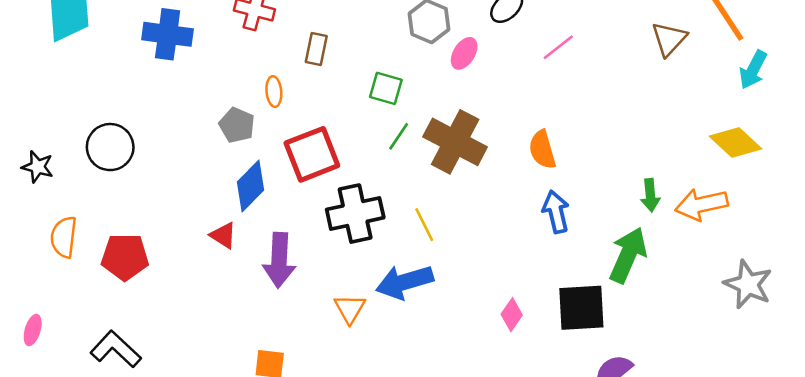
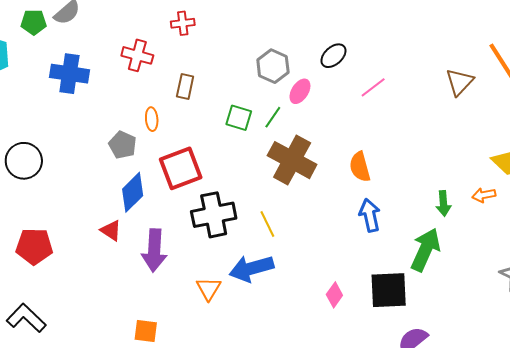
green line: (399, 136) -> (273, 117), moved
orange arrow: (701, 205) -> (484, 195), moved, size x0.6

